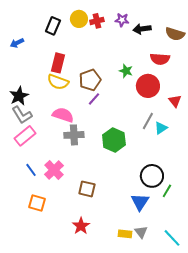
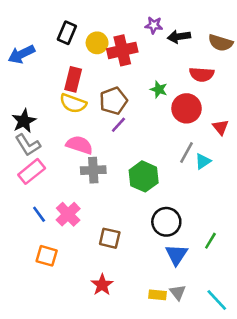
yellow circle: (79, 19) -> (97, 43), moved
red cross: (97, 21) -> (122, 50), moved, size x1.6
blue arrow: (17, 43) -> (21, 54), size x1.5
black circle: (152, 176) -> (166, 222), moved

